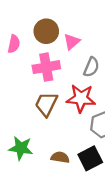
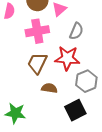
green star: (21, 148) -> (15, 113), moved
brown semicircle: (60, 157) -> (49, 88), moved

